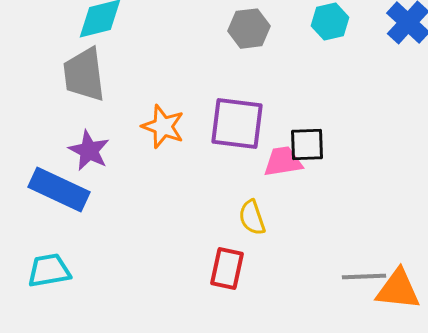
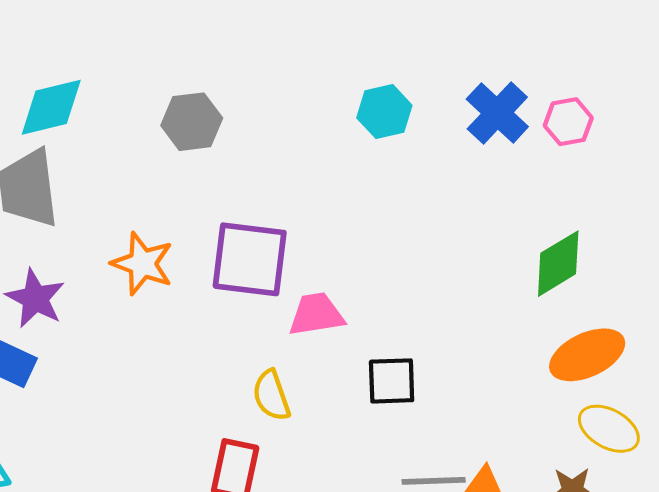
gray hexagon: (249, 29) -> (192, 122), moved
black square: (307, 145) -> (392, 381), moved

